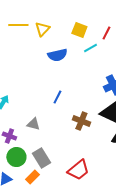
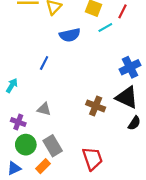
blue line: (57, 97) -> (44, 63), moved
red trapezoid: (78, 170) -> (92, 159), turned -70

